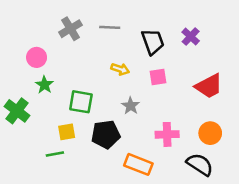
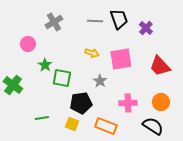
gray line: (110, 27) -> (95, 21), moved
black trapezoid: (153, 42) -> (119, 19), moved
pink square: (158, 77) -> (121, 59), size x1.6
green star: (44, 85) -> (45, 65), moved
red trapezoid: (209, 86) -> (160, 66), turned 75
yellow square: (67, 132) -> (72, 124), moved, turned 32

